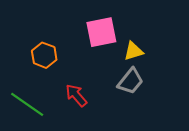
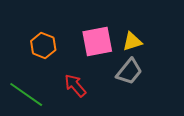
pink square: (101, 32) -> (97, 42), moved

